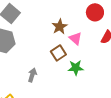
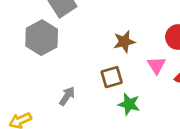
pink triangle: (75, 38) -> (156, 65), moved

